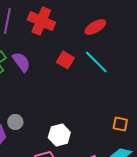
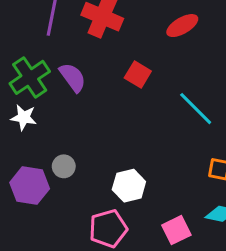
cyan line: (96, 62) -> (196, 109), moved

